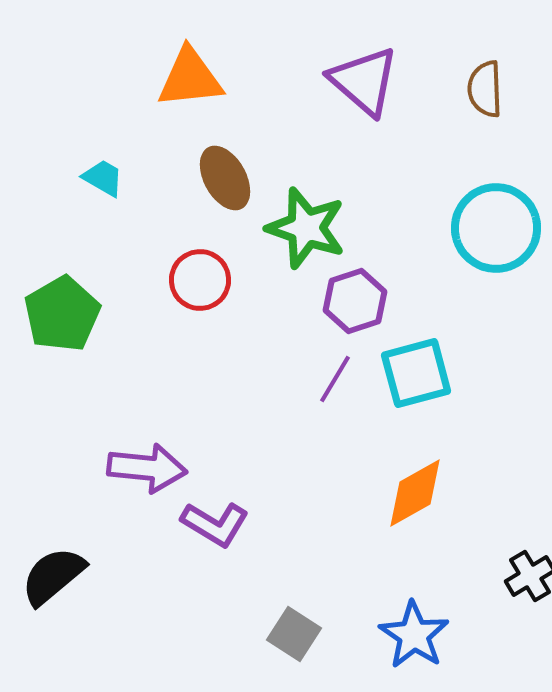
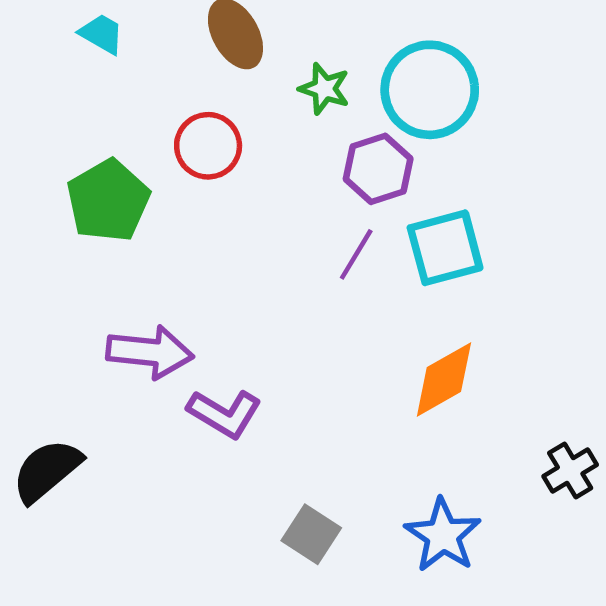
green star: (306, 228) -> (324, 89), size x0.6
cyan circle: (496, 228) -> (430, 90), moved
green pentagon: (62, 314) -> (108, 201), moved

